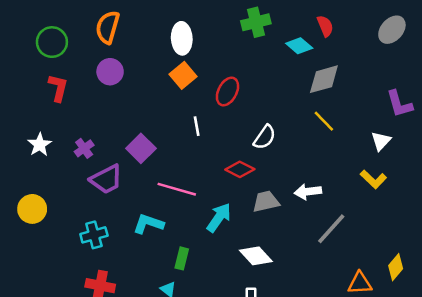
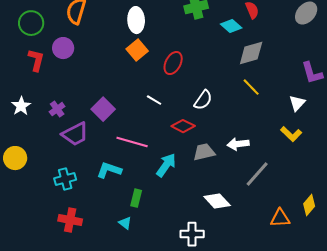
purple circle: (110, 72) -> (63, 48), moved
white line: (197, 126) -> (154, 100), moved, turned -49
white diamond: (256, 256) -> (217, 201), moved

